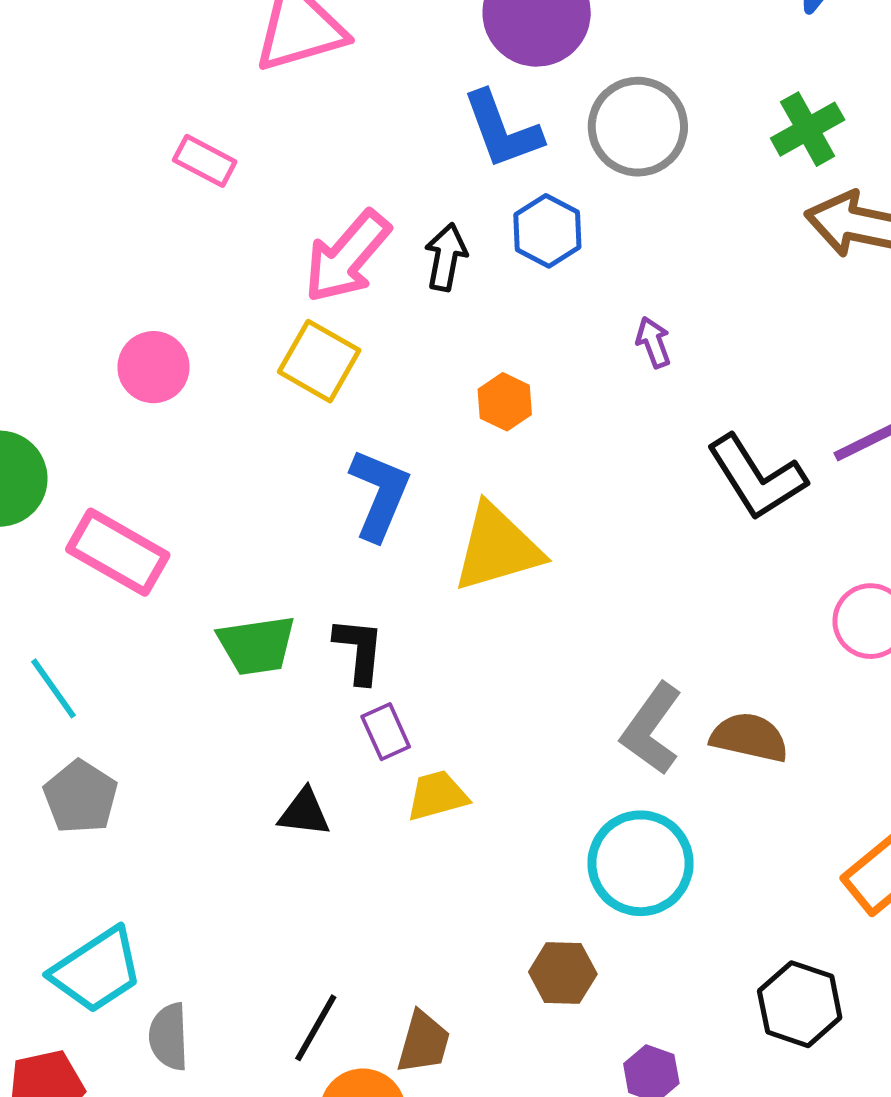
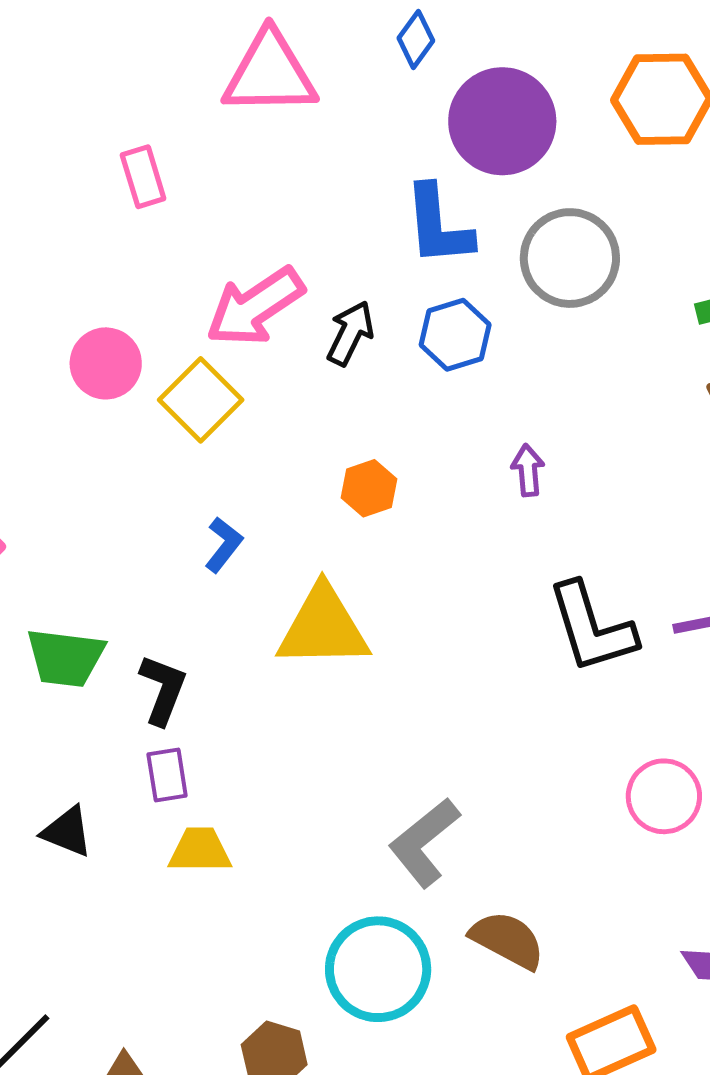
pink rectangle: (205, 161) -> (143, 177), turned 30
pink circle: (154, 367) -> (106, 363), moved
blue L-shape: (380, 494) -> (224, 545), size x0.6
brown semicircle: (749, 737) -> (507, 940), moved

